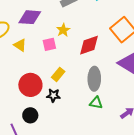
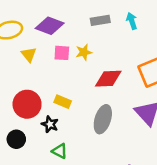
pink square: (49, 44) -> (62, 53), moved
yellow rectangle: (58, 74) -> (63, 102), turned 56
green triangle: (96, 103) -> (60, 151), moved

